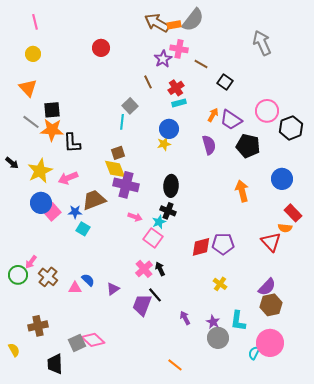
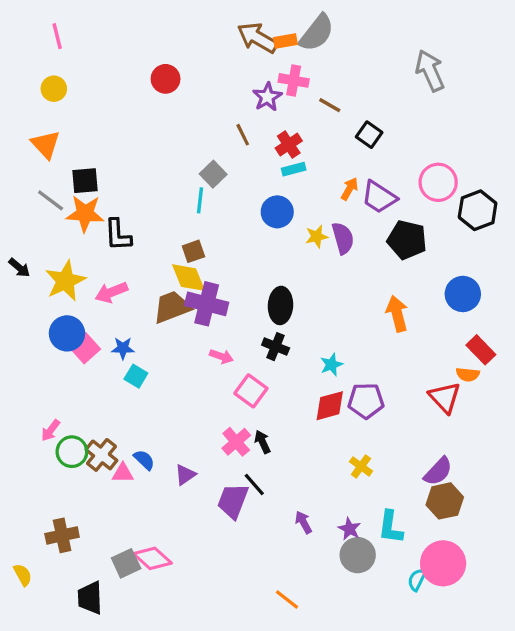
yellow star: (164, 144) -> (317, 237), moved
brown trapezoid: (94, 200) -> (172, 307), moved
cyan star: (159, 222) -> (331, 365), moved
green circle: (18, 275) -> (72, 452), moved
brown cross: (48, 277) -> (101, 455), moved

